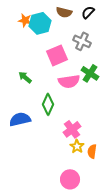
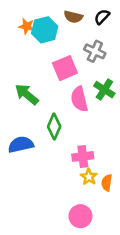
green arrow: (25, 77) -> (27, 94), size x1.5
pink semicircle: (69, 81) -> (79, 99), turned 85
pink cross: (72, 129) -> (83, 156), turned 30

